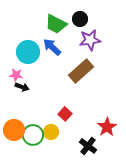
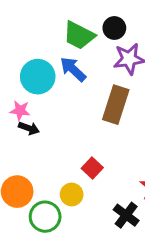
brown rectangle: (81, 71) -> (116, 105), turned -30
green circle: (33, 135) -> (45, 217), moved

